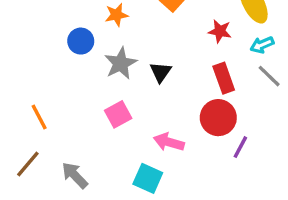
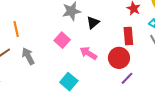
pink square: (118, 114) -> (62, 40), turned -35
pink arrow: (169, 142) -> (88, 53), moved
gray arrow: (75, 175) -> (28, 56), moved

